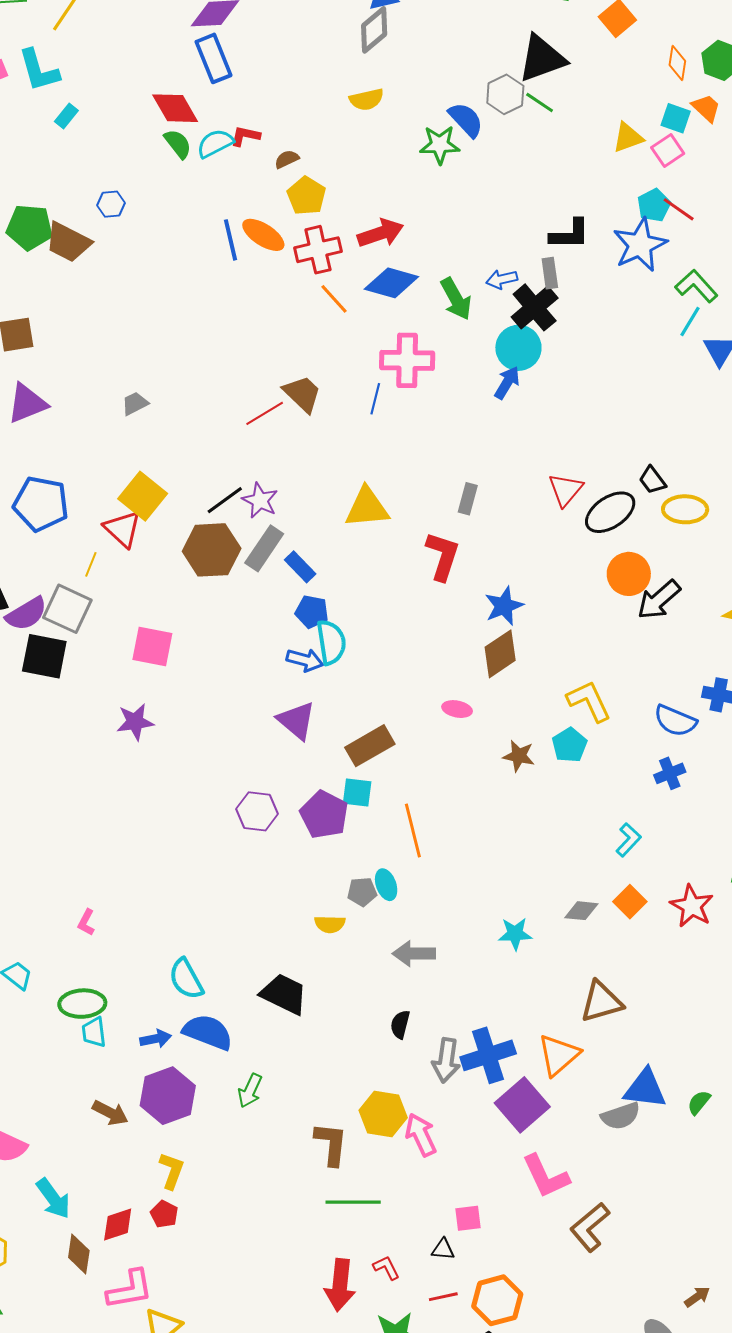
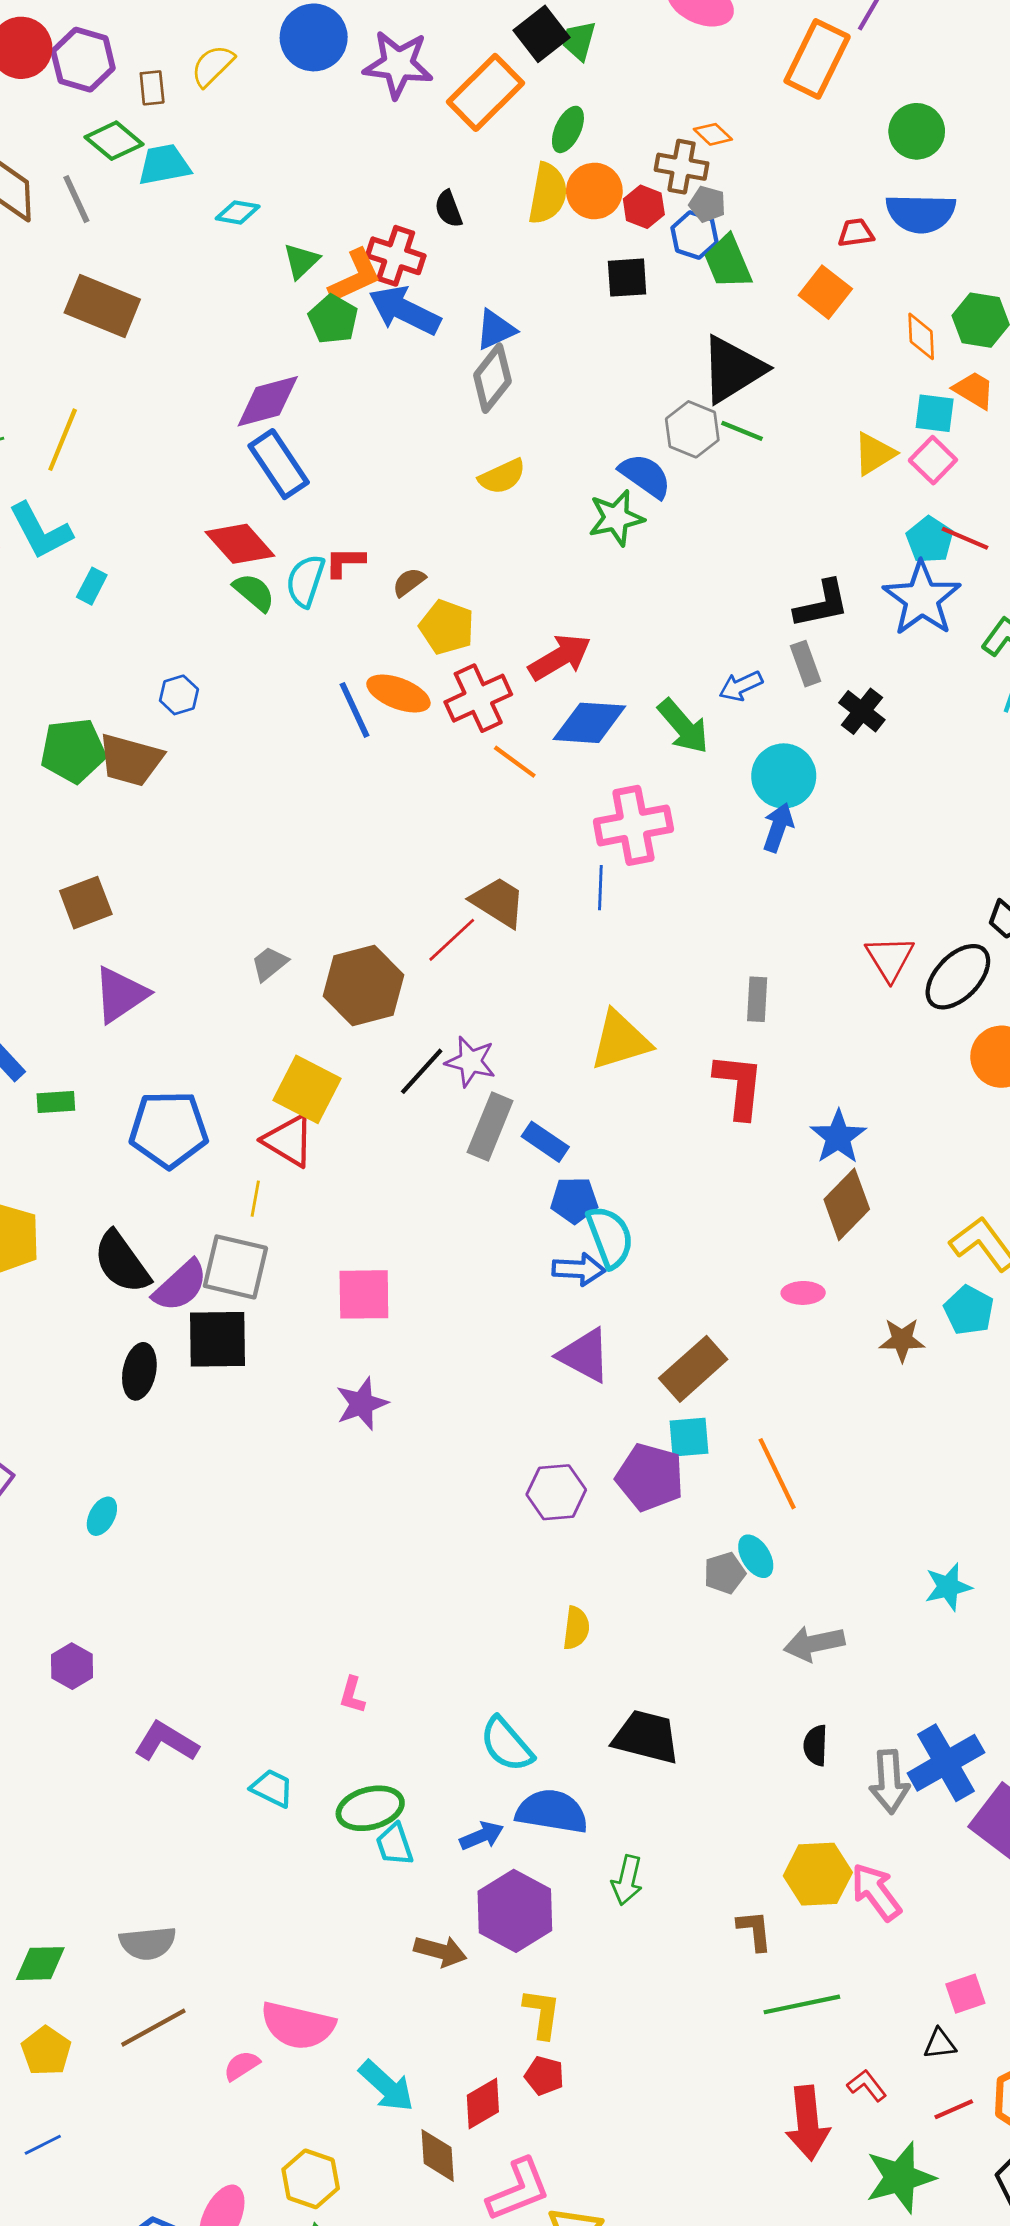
cyan semicircle: (215, 143) -> (305, 581), turned -33
black cross: (535, 307) -> (862, 711), moved, size x0.7
brown hexagon: (212, 550) -> (363, 986), moved
yellow semicircle: (330, 924) -> (576, 1628), moved, turned -72
brown L-shape: (331, 1144) -> (755, 1930), size x0.7

